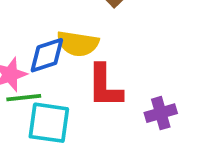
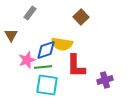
green line: (24, 98) -> (43, 67), moved

